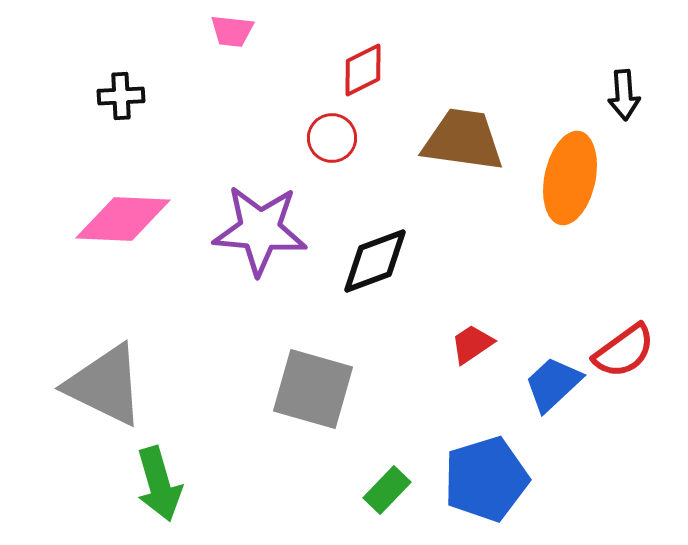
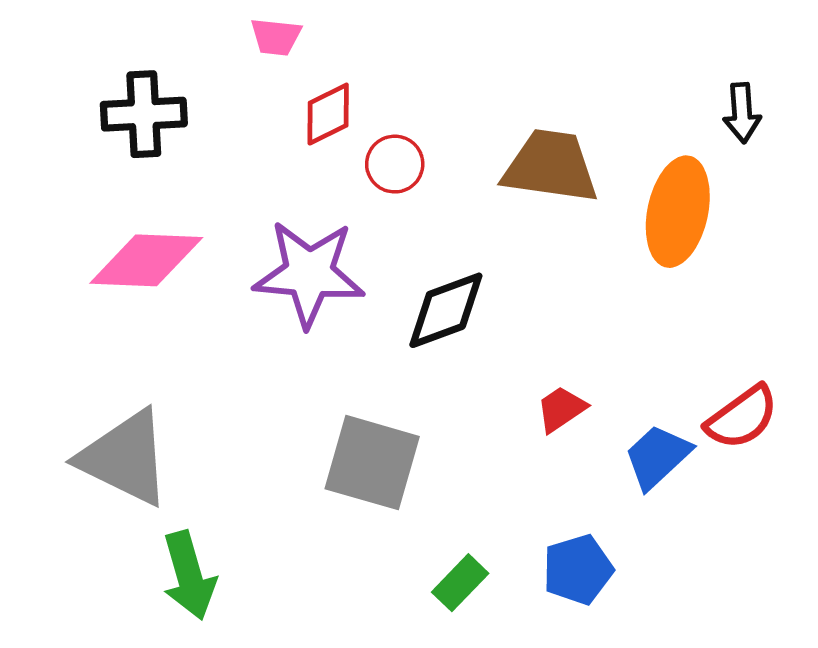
red diamond: (363, 70) -> (328, 114), moved
black cross: (121, 96) -> (144, 114), size x1.5
blue pentagon: (486, 479) -> (578, 570), size x0.7

